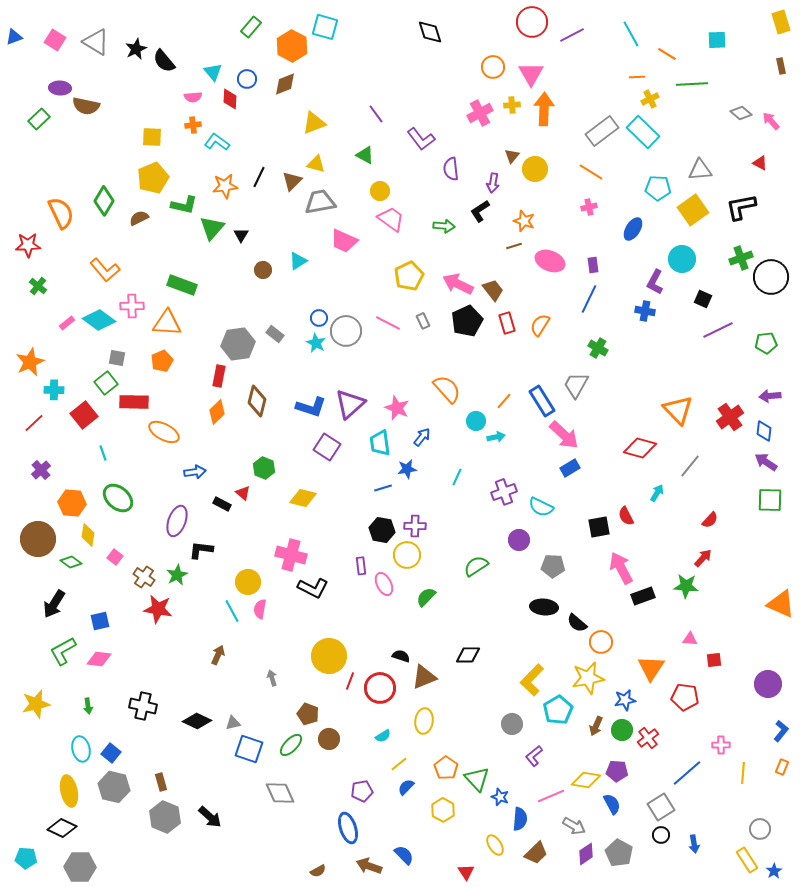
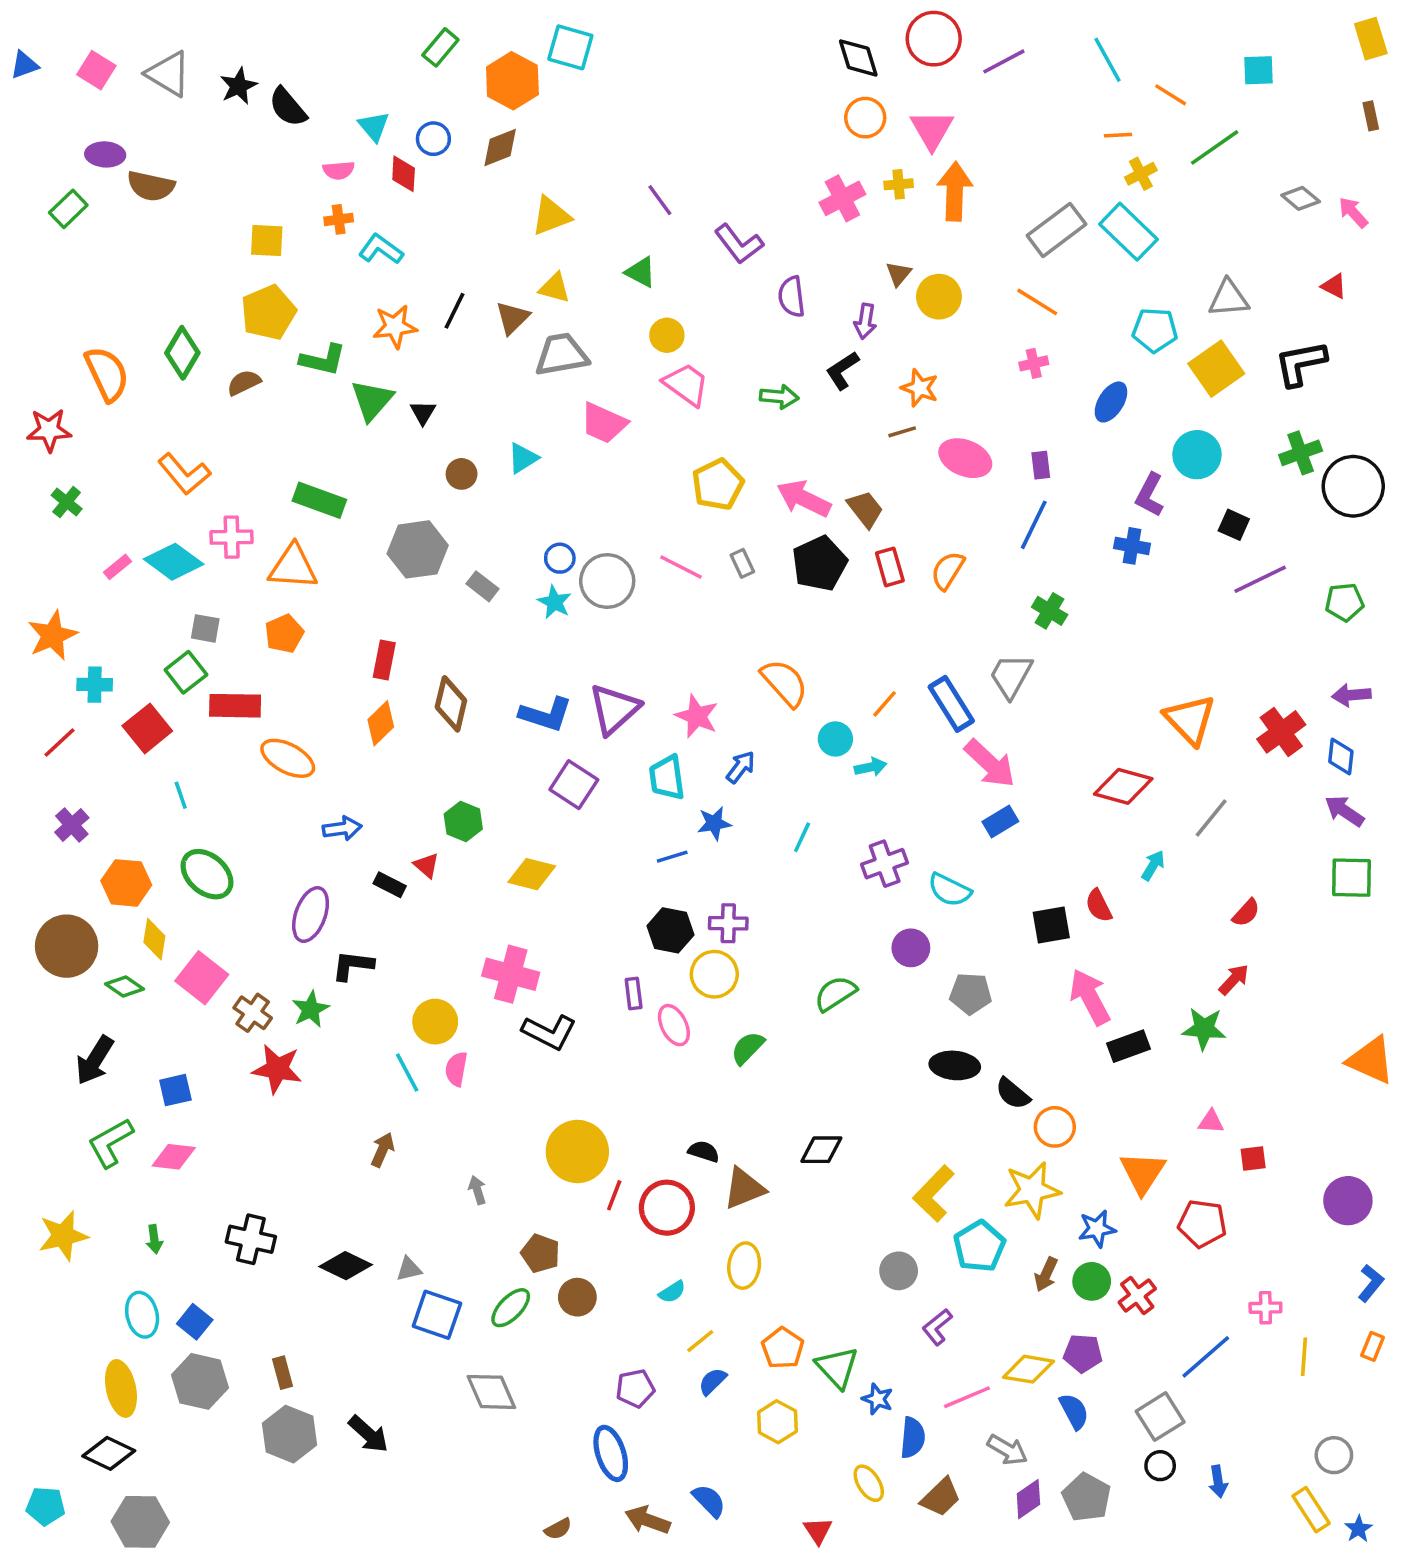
black diamond: (430, 32) -> (858, 58), moved
green line: (692, 84) -> (1215, 147), turned -32
gray hexagon: (238, 344) -> (418, 549), moved
pink square: (115, 557) -> (202, 978), size x1.8

